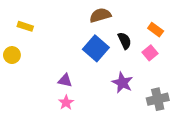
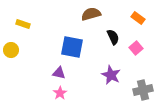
orange rectangle: (156, 30) -> (138, 18), moved
blue square: (96, 48) -> (72, 47), moved, turned -30

